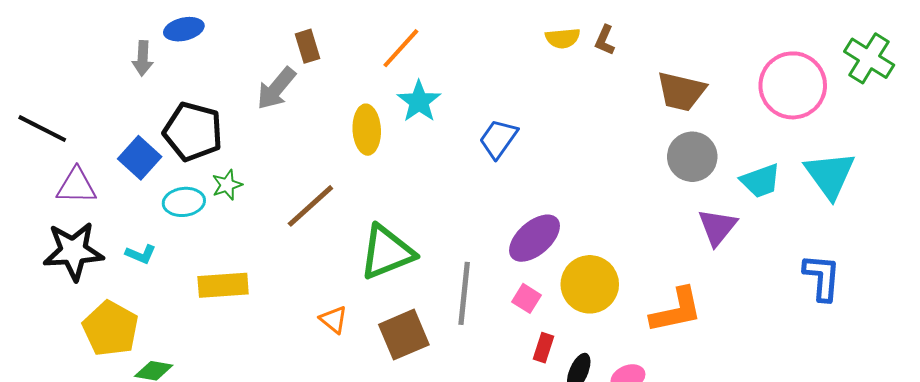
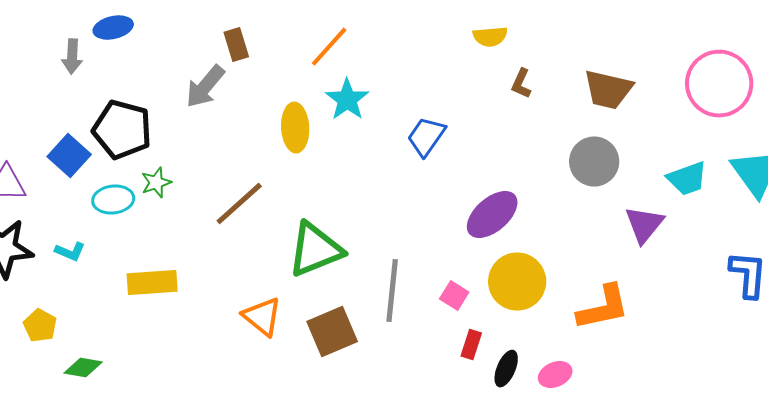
brown L-shape: (605, 40) -> (521, 84), moved
gray circle: (692, 157) -> (594, 162), moved
purple ellipse: (534, 238) -> (492, 215), moved
orange triangle: (334, 319) -> (262, 317), size x1.4
yellow pentagon: (111, 329) -> (40, 326), size x0.6

